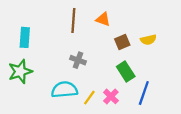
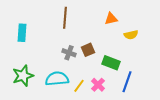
orange triangle: (103, 19) -> (111, 19), moved, turned -32
brown square: (122, 42) -> (88, 50), moved
green star: (20, 71) -> (23, 76), moved
green rectangle: (126, 71) -> (111, 63), turned -36

